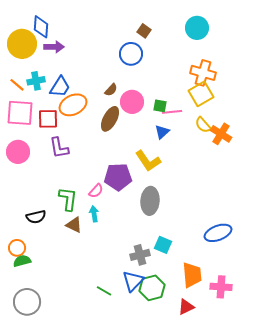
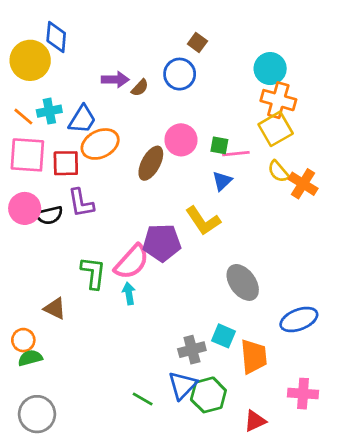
cyan circle: (197, 28) -> (270, 69), moved
purple arrow: (54, 47) -> (115, 80), moved
brown semicircle: (111, 90) -> (140, 88), moved
pink semicircle: (96, 191) -> (132, 262), size x1.8
gray ellipse: (150, 201) -> (243, 282), moved, turned -40
black semicircle: (36, 217) -> (49, 215), moved
brown triangle: (74, 225) -> (55, 309), moved
orange trapezoid: (192, 275) -> (254, 357), moved

